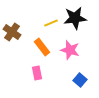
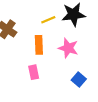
orange rectangle: (42, 47) -> (39, 45), turned 36

